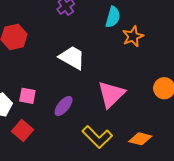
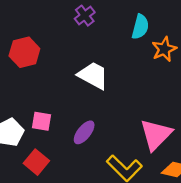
pink triangle: (111, 94) -> (156, 135), moved

